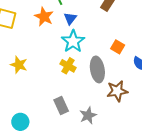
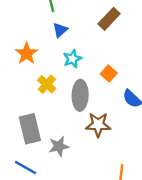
orange star: (44, 17) -> (27, 53), moved
cyan star: (73, 41) -> (72, 59), moved, size x0.7
gray rectangle: (61, 106) -> (30, 129), size x1.4

